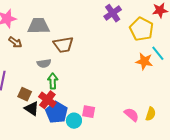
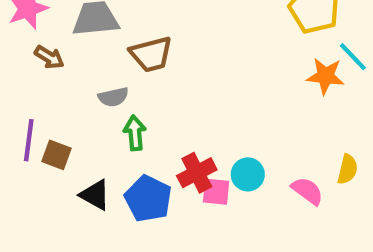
brown square: (25, 94) -> (56, 155), moved
red cross: (47, 100) -> (197, 173), moved, turned 30
yellow semicircle: (151, 114) -> (348, 169), moved
cyan circle: (74, 121) -> (248, 174), moved

